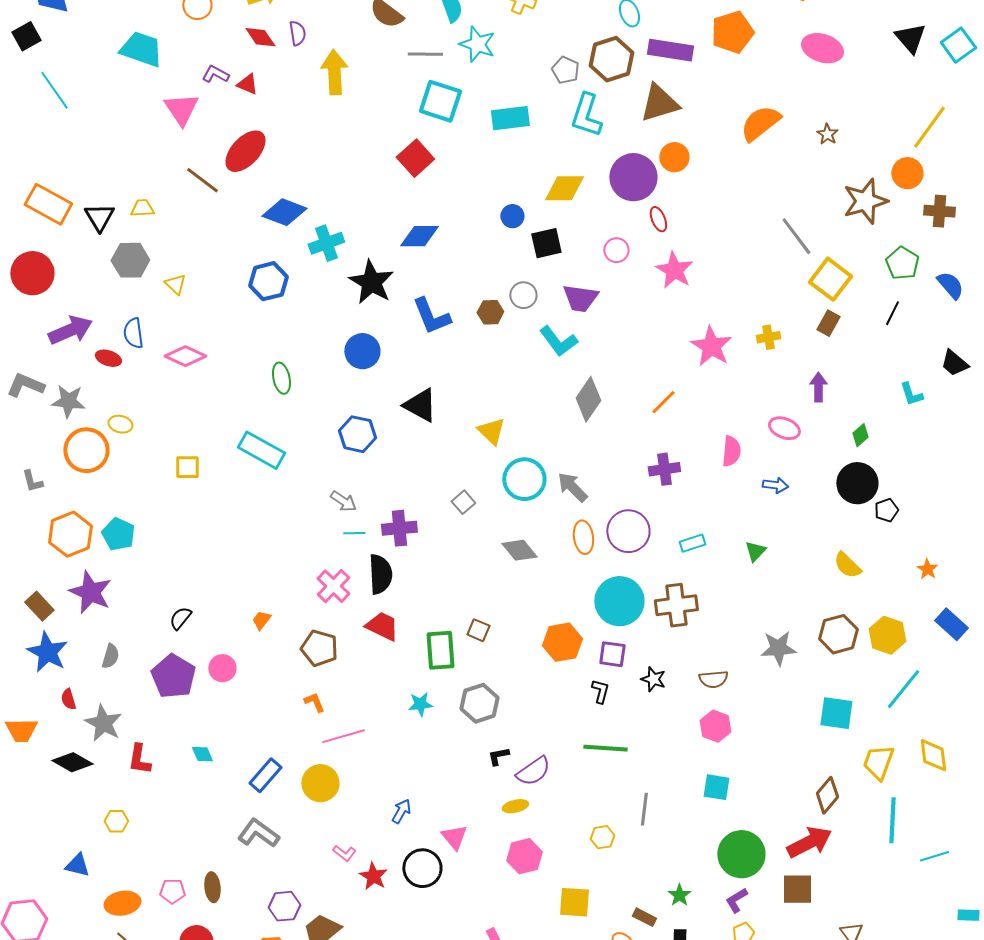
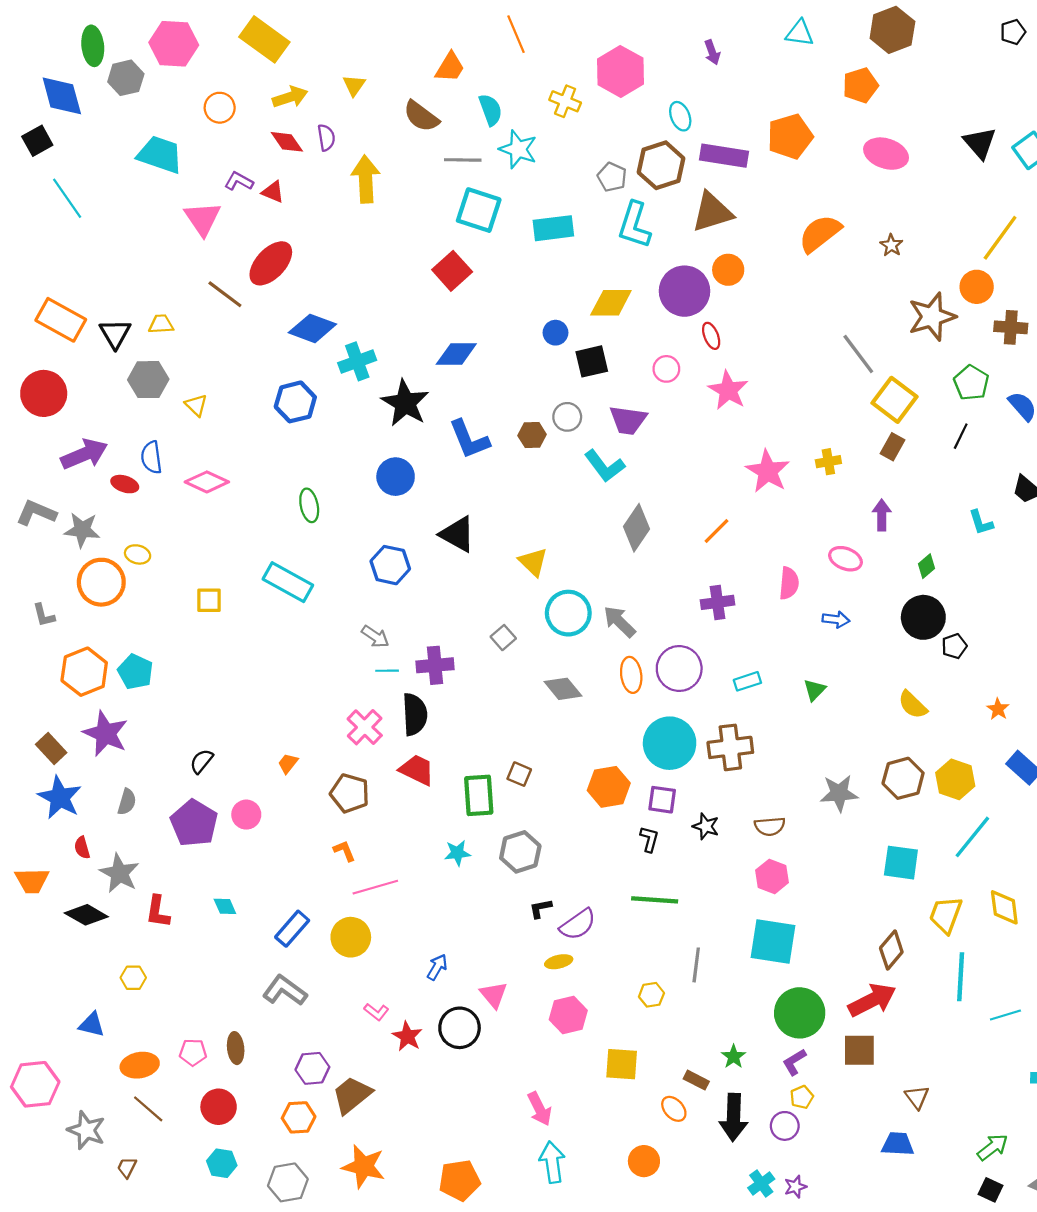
cyan square: (716, 787) -> (773, 941), size x1.6

